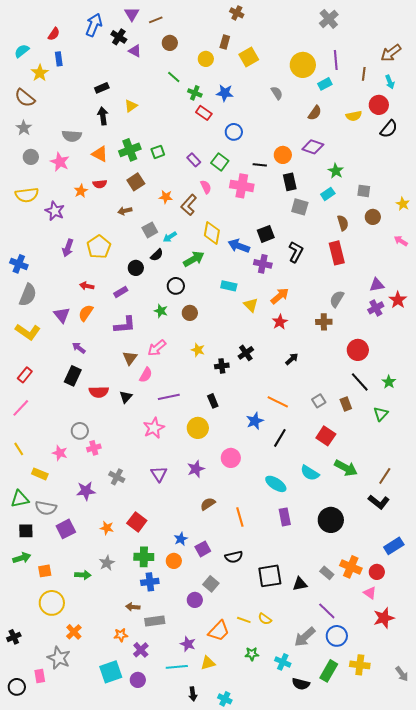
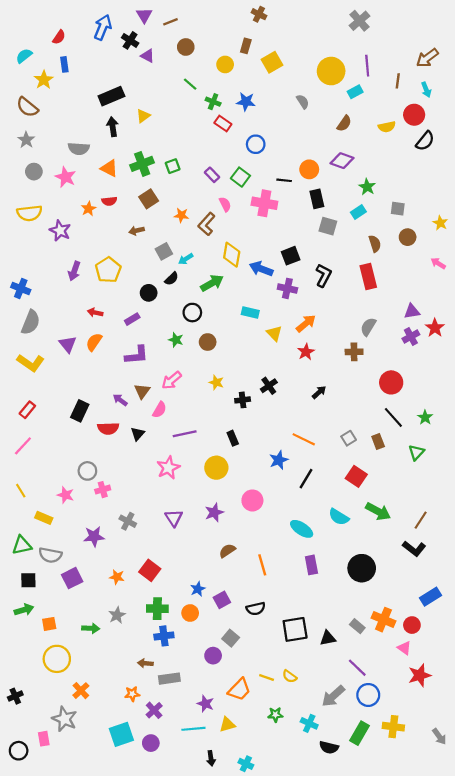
black rectangle: (102, 88) -> (111, 96), size x1.6
purple arrow: (79, 348) -> (120, 400), moved

